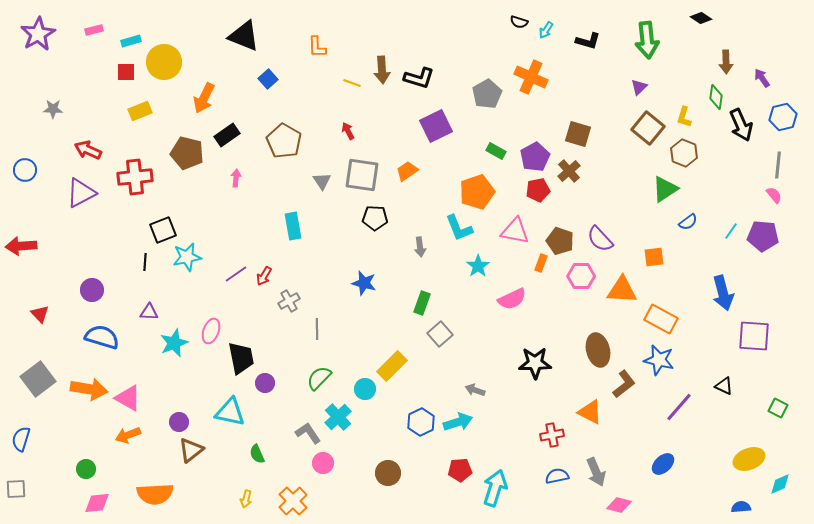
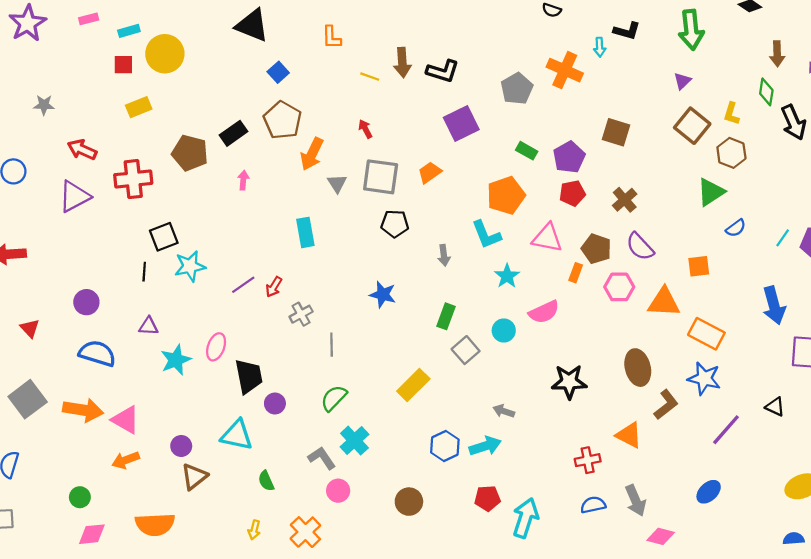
cyan arrow: (546, 30) -> (600, 47), moved, turned -36
orange arrow: (204, 98) -> (312, 154), moved
brown pentagon: (284, 141) -> (283, 120), moved
brown cross: (569, 171) -> (625, 200), moved
cyan circle: (365, 389) -> (504, 330), moved

